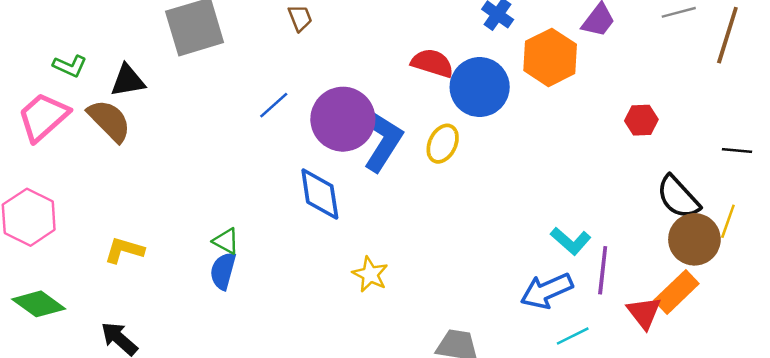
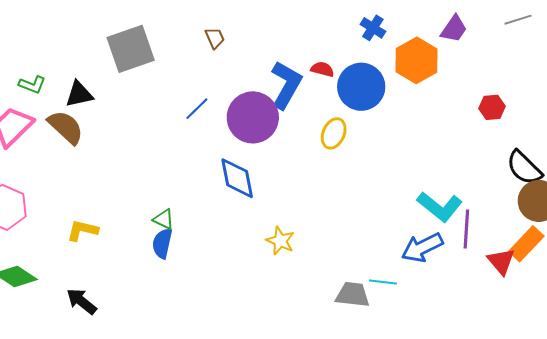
red semicircle: (432, 63) -> (322, 69), size x0.7
blue L-shape: (383, 141) -> (286, 85), moved
cyan L-shape: (571, 241) -> (440, 207), size x1.4
cyan line: (573, 336) -> (383, 282), moved, turned 36

